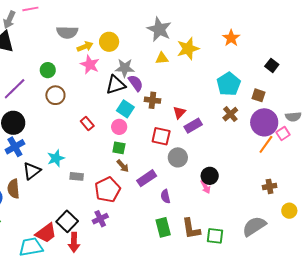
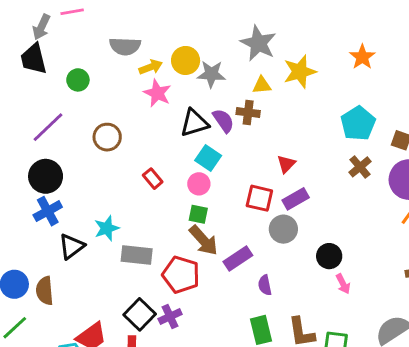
gray star: (125, 68) -> (211, 74), moved
green circle: (48, 70) -> (78, 80), moved
brown cross: (152, 100) -> (248, 112), moved
purple rectangle: (193, 126) -> (296, 199), moved
brown arrow: (123, 166) -> (203, 240), size x1.6
gray rectangle: (77, 176) -> (137, 255), size x1.5
pink arrow: (206, 187) -> (343, 284), moved
brown semicircle: (14, 189) -> (45, 291), moved
red pentagon: (107, 190) -> (181, 275), turned -30
black square: (67, 221) -> (140, 314), moved

